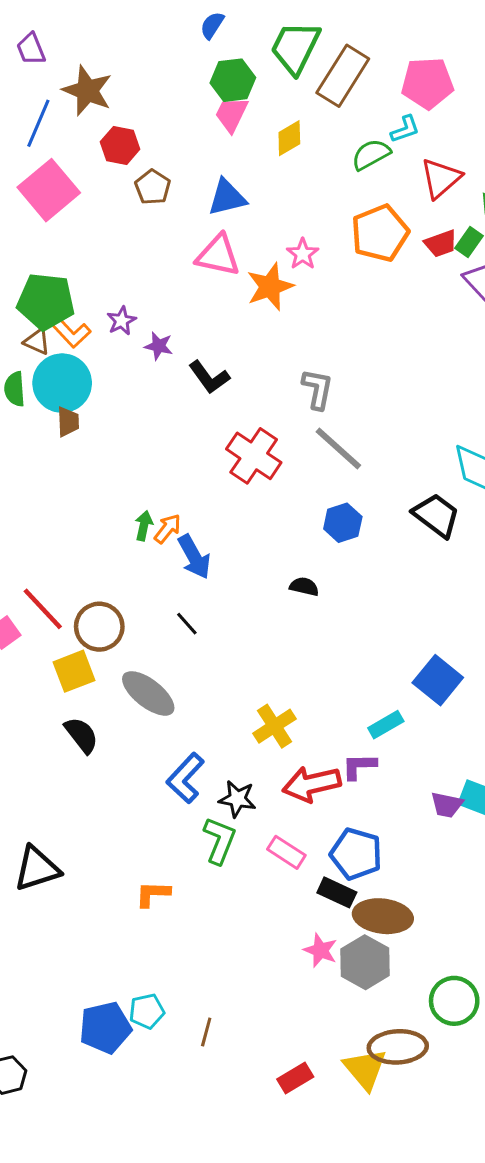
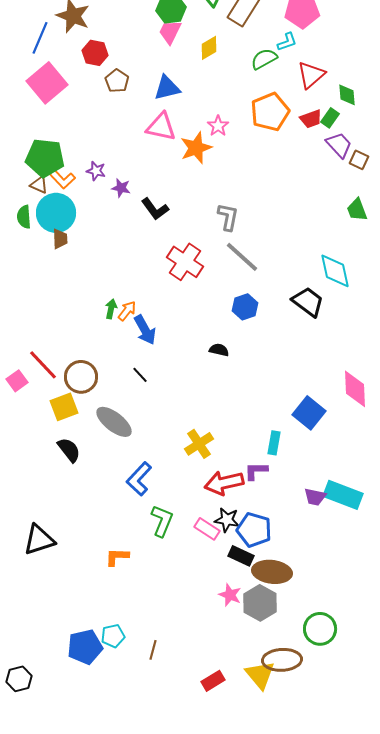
purple star: (122, 321) -> (96, 171), turned -30
cyan rectangle: (386, 725) -> (274, 443), turned -50
black star: (237, 799) -> (227, 520), moved

